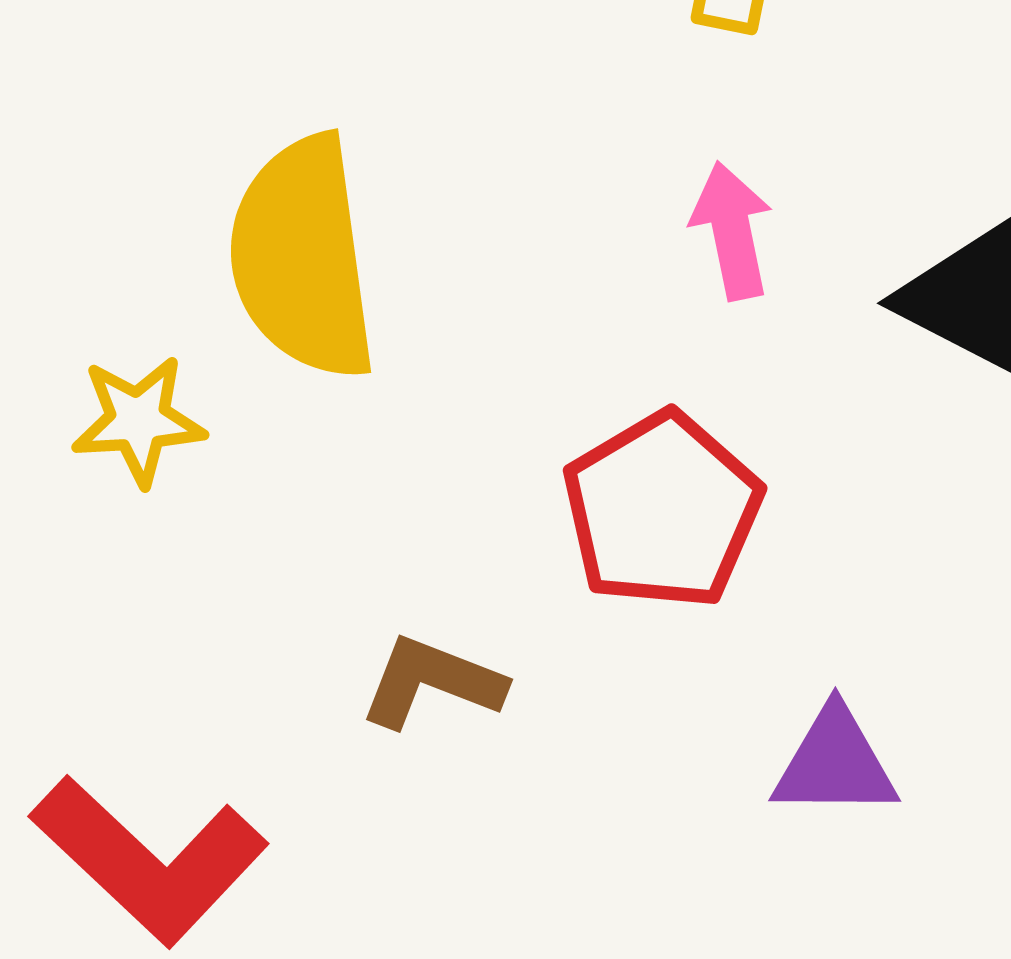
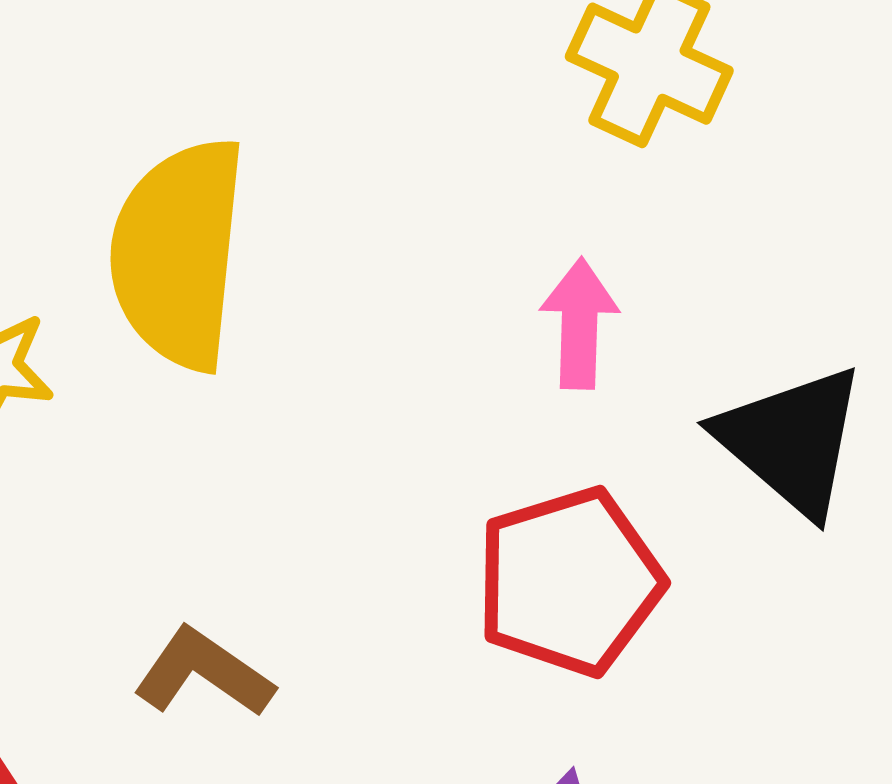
red pentagon: (662, 510) -> (569, 582), moved

